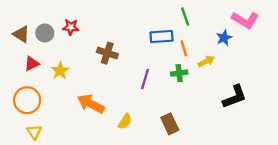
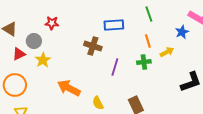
gray circle: (45, 33) -> (34, 41), moved
blue rectangle: (162, 37) -> (114, 25), moved
brown cross: (107, 53) -> (93, 46), moved
yellow semicircle: (125, 121) -> (98, 103), turned 120

